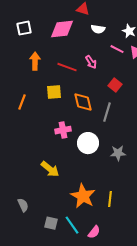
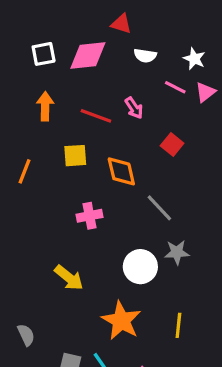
white square: (24, 28) -> (44, 54), moved
gray line: (107, 112) -> (159, 208), moved, turned -60
white circle: (88, 143) -> (140, 267), moved
yellow line: (110, 199) -> (178, 325), moved

